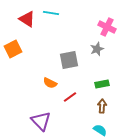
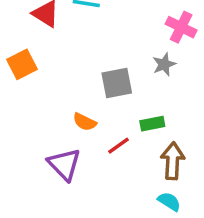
green rectangle: (102, 84) -> (152, 124), moved
brown arrow: (102, 106) -> (173, 161), size x1.5
purple triangle: (41, 121) -> (64, 164), moved

